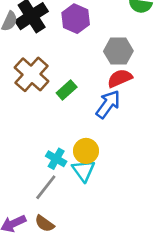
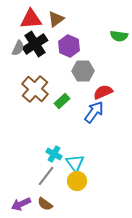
gray hexagon: (118, 51) -> (83, 71), moved
yellow circle: (86, 151) -> (77, 181), moved

